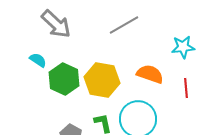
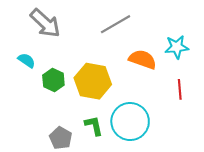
orange semicircle: (150, 74) -> (143, 59), moved
green hexagon: (64, 79) -> (53, 80), size x0.7

